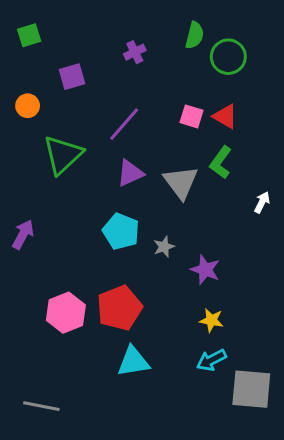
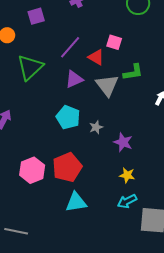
red triangle: (225, 116) -> (96, 57), moved
green L-shape: (221, 162) -> (133, 72), turned -135

